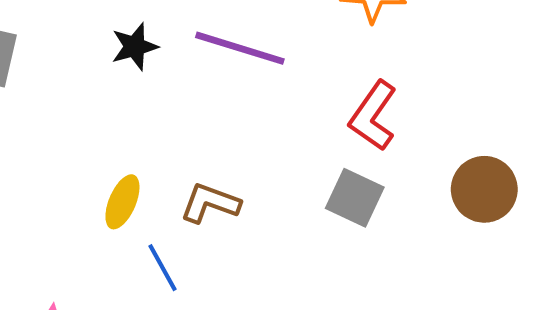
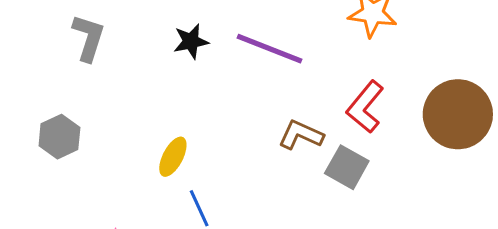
brown circle: (484, 189) -> (458, 114), moved, size x1.4
brown L-shape: (210, 203) -> (301, 135), moved

